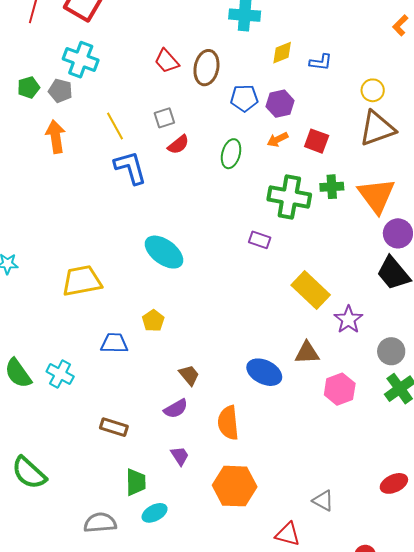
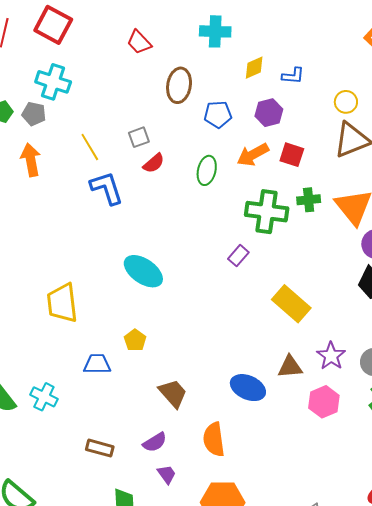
red trapezoid: (167, 61) -> (139, 42), moved
purple hexagon: (280, 104) -> (269, 113), moved
orange arrow: (278, 140) -> (253, 155), size x1.5
purple rectangle: (260, 240) -> (238, 256), turned -65
yellow trapezoid: (82, 281) -> (62, 303), turned -84
purple star: (348, 320) -> (331, 356), moved
brown trapezoid: (189, 375) -> (173, 393), size x1.4
purple semicircle: (176, 409) -> (155, 442), moved

